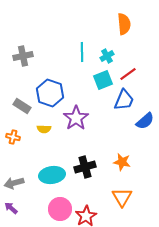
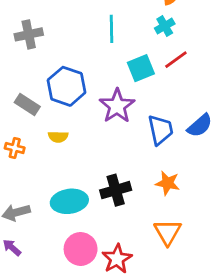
cyan cross: (107, 56) -> (165, 26), moved
blue trapezoid: (124, 100) -> (161, 130), moved, turned -35
purple star: (76, 118) -> (117, 106), moved

